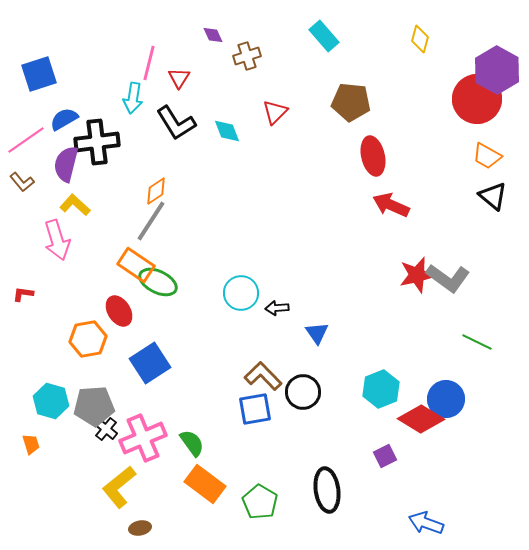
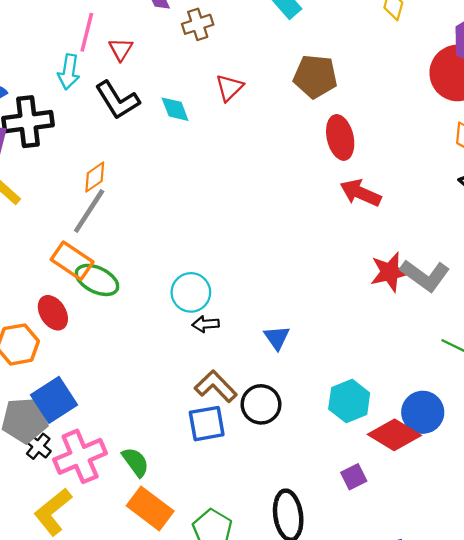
black arrow: (277, 308) -> (206, 324), moved
blue square: (150, 363) -> (54, 400), moved

